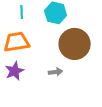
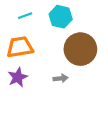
cyan line: (22, 12) -> (25, 16), turned 72

